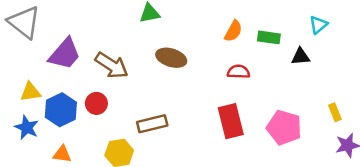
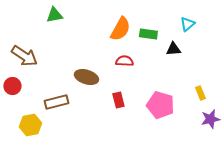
orange semicircle: (233, 31) -> (120, 29), size x1.4
brown ellipse: (171, 58) -> (86, 77), moved
red rectangle: (231, 121) -> (118, 100), size x0.6

